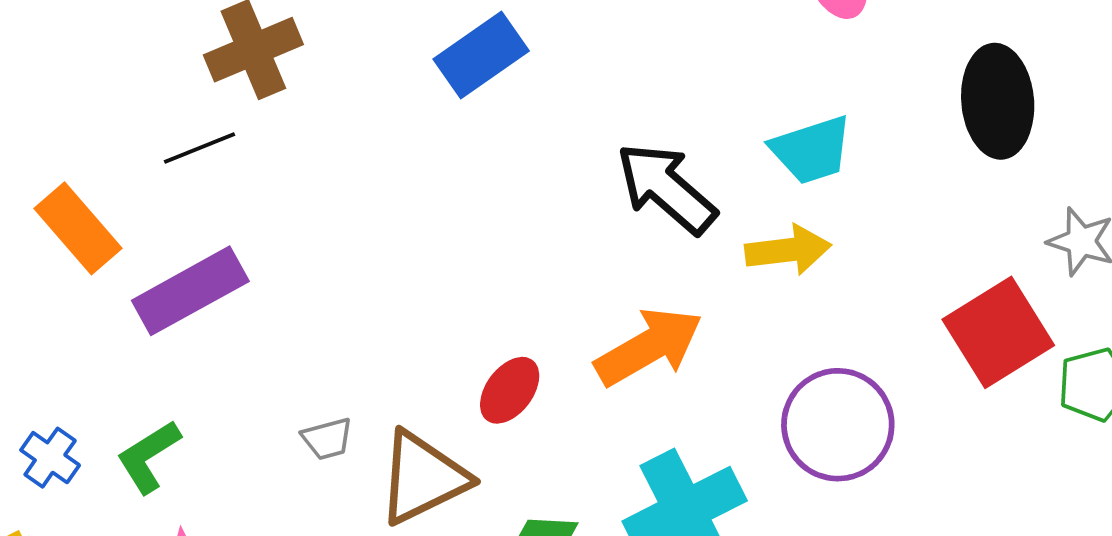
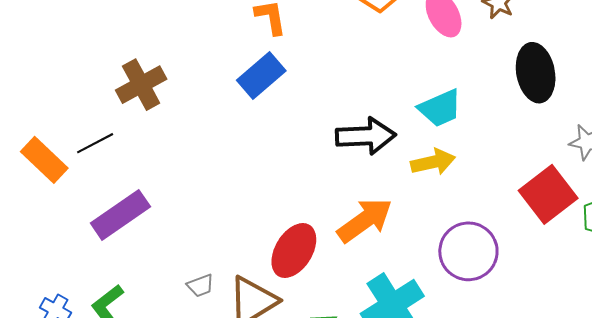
black line: (199, 148) -> (95, 143), moved
black arrow: (666, 188) -> (366, 136), turned 142
orange rectangle: (78, 228) -> (44, 160), moved
red ellipse: (510, 390) -> (294, 250), size x1.5

